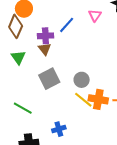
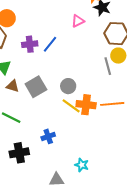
pink triangle: (95, 15) -> (78, 21), turned 32
blue line: (67, 25) -> (50, 44), moved
brown triangle: (45, 49) -> (13, 86), moved, turned -32

